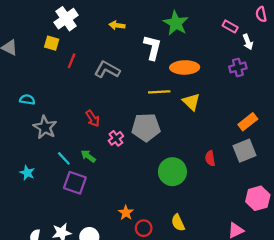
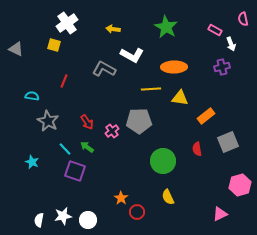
white L-shape: (152, 48) -> (132, 55), moved, turned 105
red line: (72, 61) -> (64, 81), moved
yellow triangle: (191, 102) -> (180, 98), turned -36
red arrow: (93, 118) -> (87, 122), moved
orange rectangle: (248, 122) -> (206, 116), moved
yellow semicircle: (178, 223) -> (168, 197), moved

